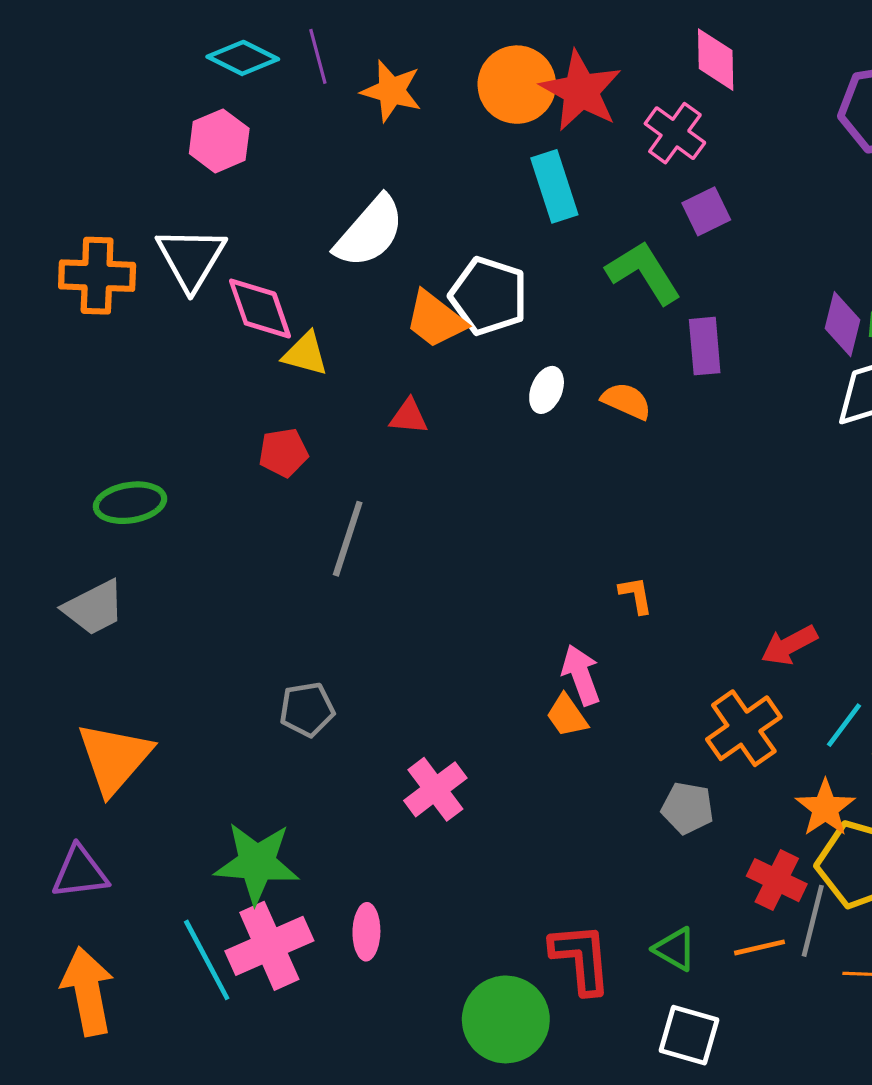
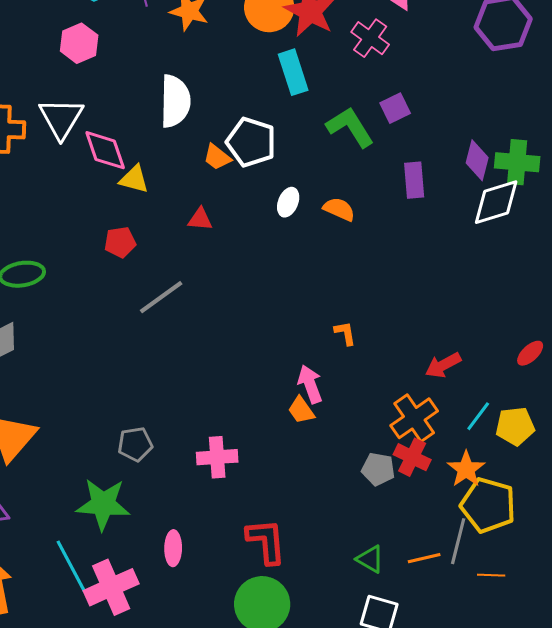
purple square: (706, 211) -> (395, 108), moved
white semicircle: (370, 232) -> (175, 101), turned -40
orange trapezoid: (435, 319) -> (217, 157), size x0.7
purple rectangle: (705, 346) -> (414, 180), moved
gray line: (348, 539) -> (161, 297), turned 36
gray pentagon: (307, 709) -> (135, 444), moved
pink cross: (435, 789) -> (217, 457), turned 33
red cross: (777, 880) -> (412, 457), moved
pink cross: (269, 946) -> (111, 587), moved
red L-shape: (581, 958) -> (266, 541), moved

